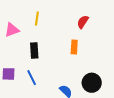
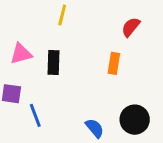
pink triangle: (12, 30) -> (21, 54), moved
blue line: (32, 78) -> (35, 115), moved

